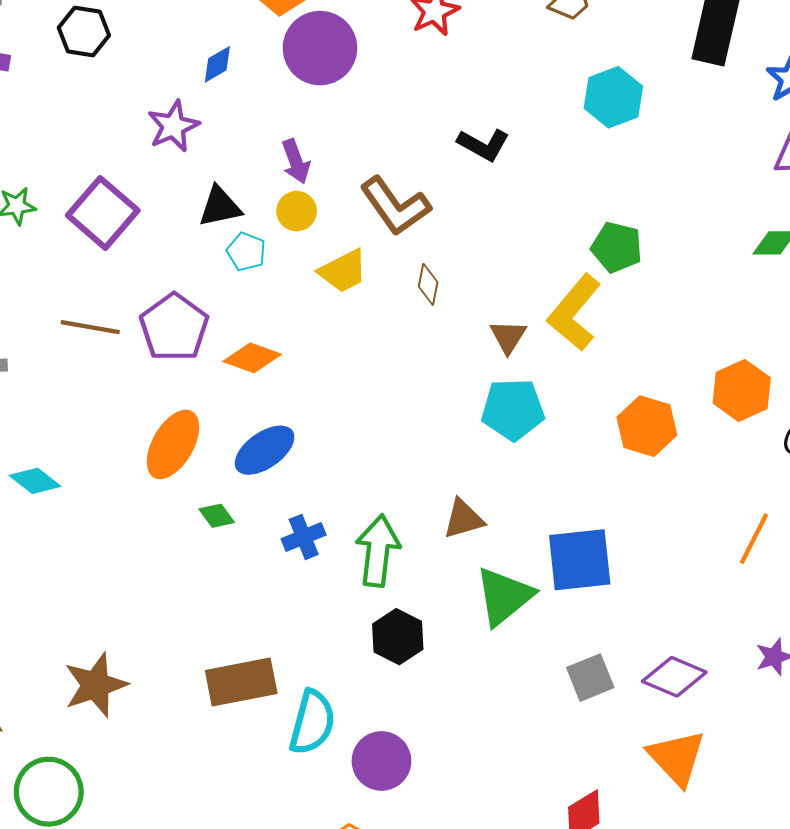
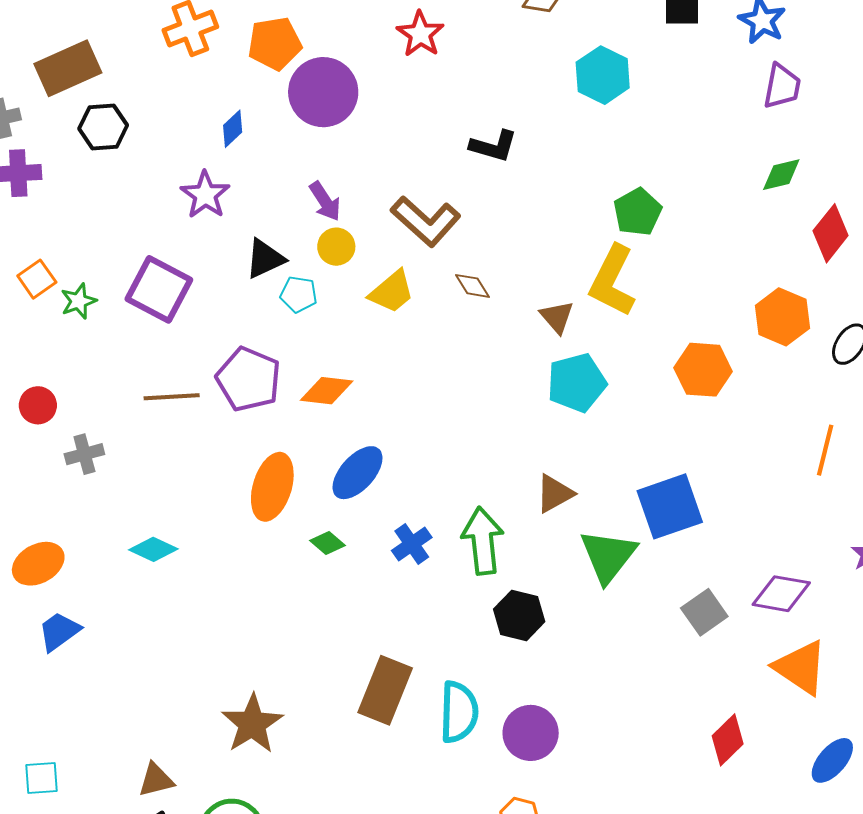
green pentagon: (617, 247) -> (638, 212), turned -30
brown diamond: (428, 284) -> (472, 286), turned -30
brown rectangle: (241, 682) -> (385, 690), turned -44

